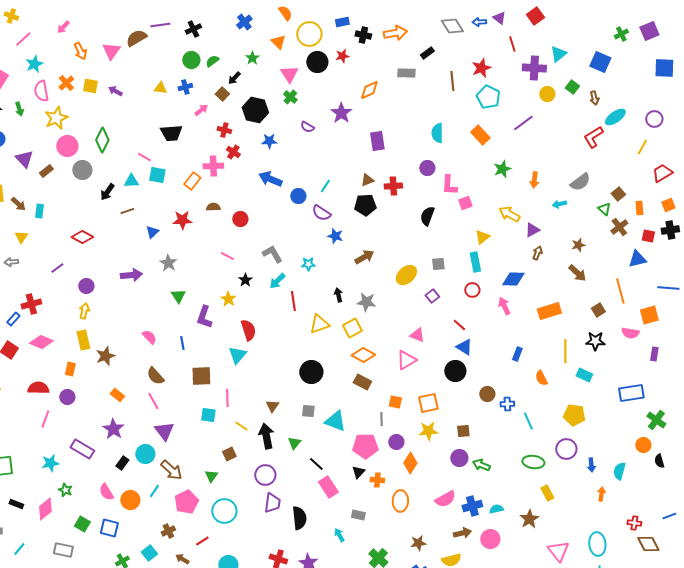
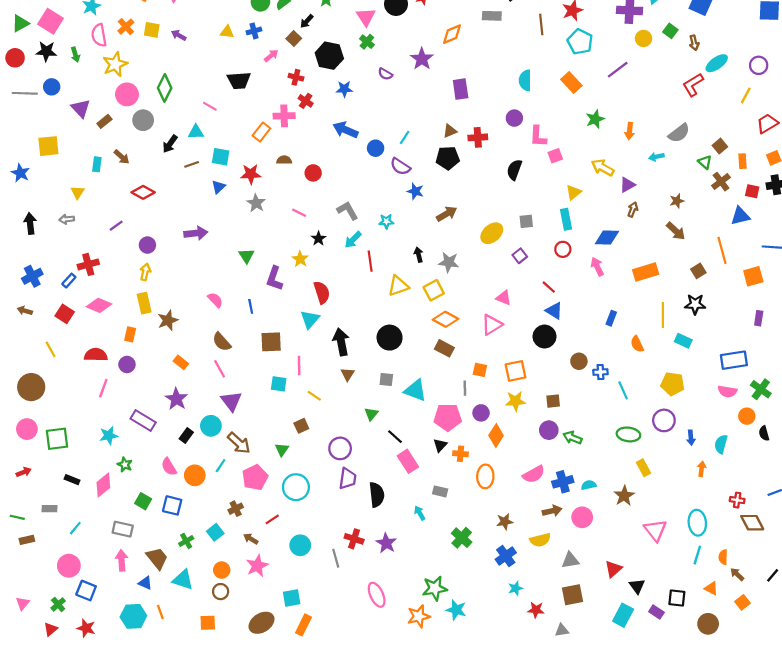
cyan square: (157, 175) -> (221, 157), moved
brown arrow: (18, 204) -> (122, 157), moved
gray star: (168, 263) -> (256, 203), moved
pink semicircle: (630, 333) -> (727, 391), moved
black arrow: (266, 436) -> (341, 342), moved

